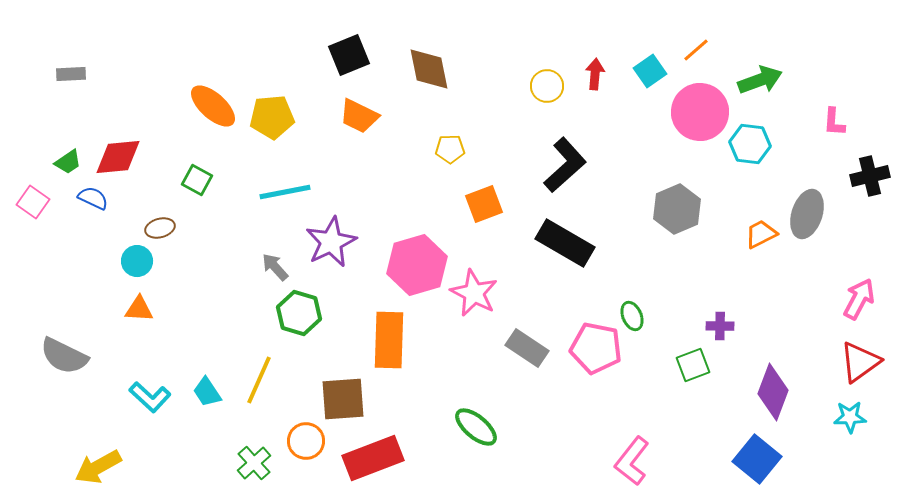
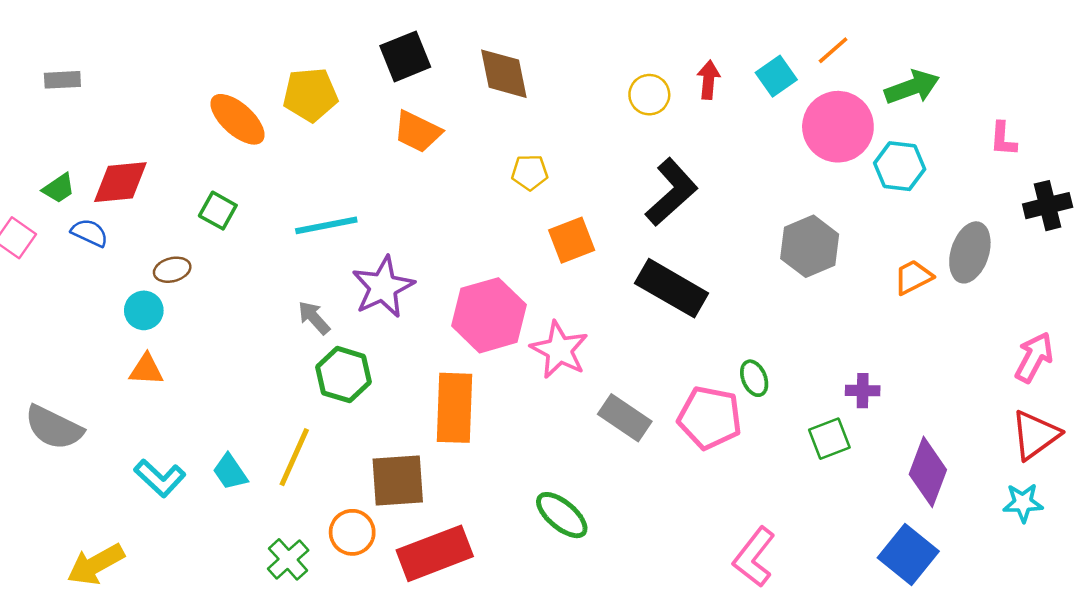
yellow pentagon: (272, 117) -> (310, 95), moved

